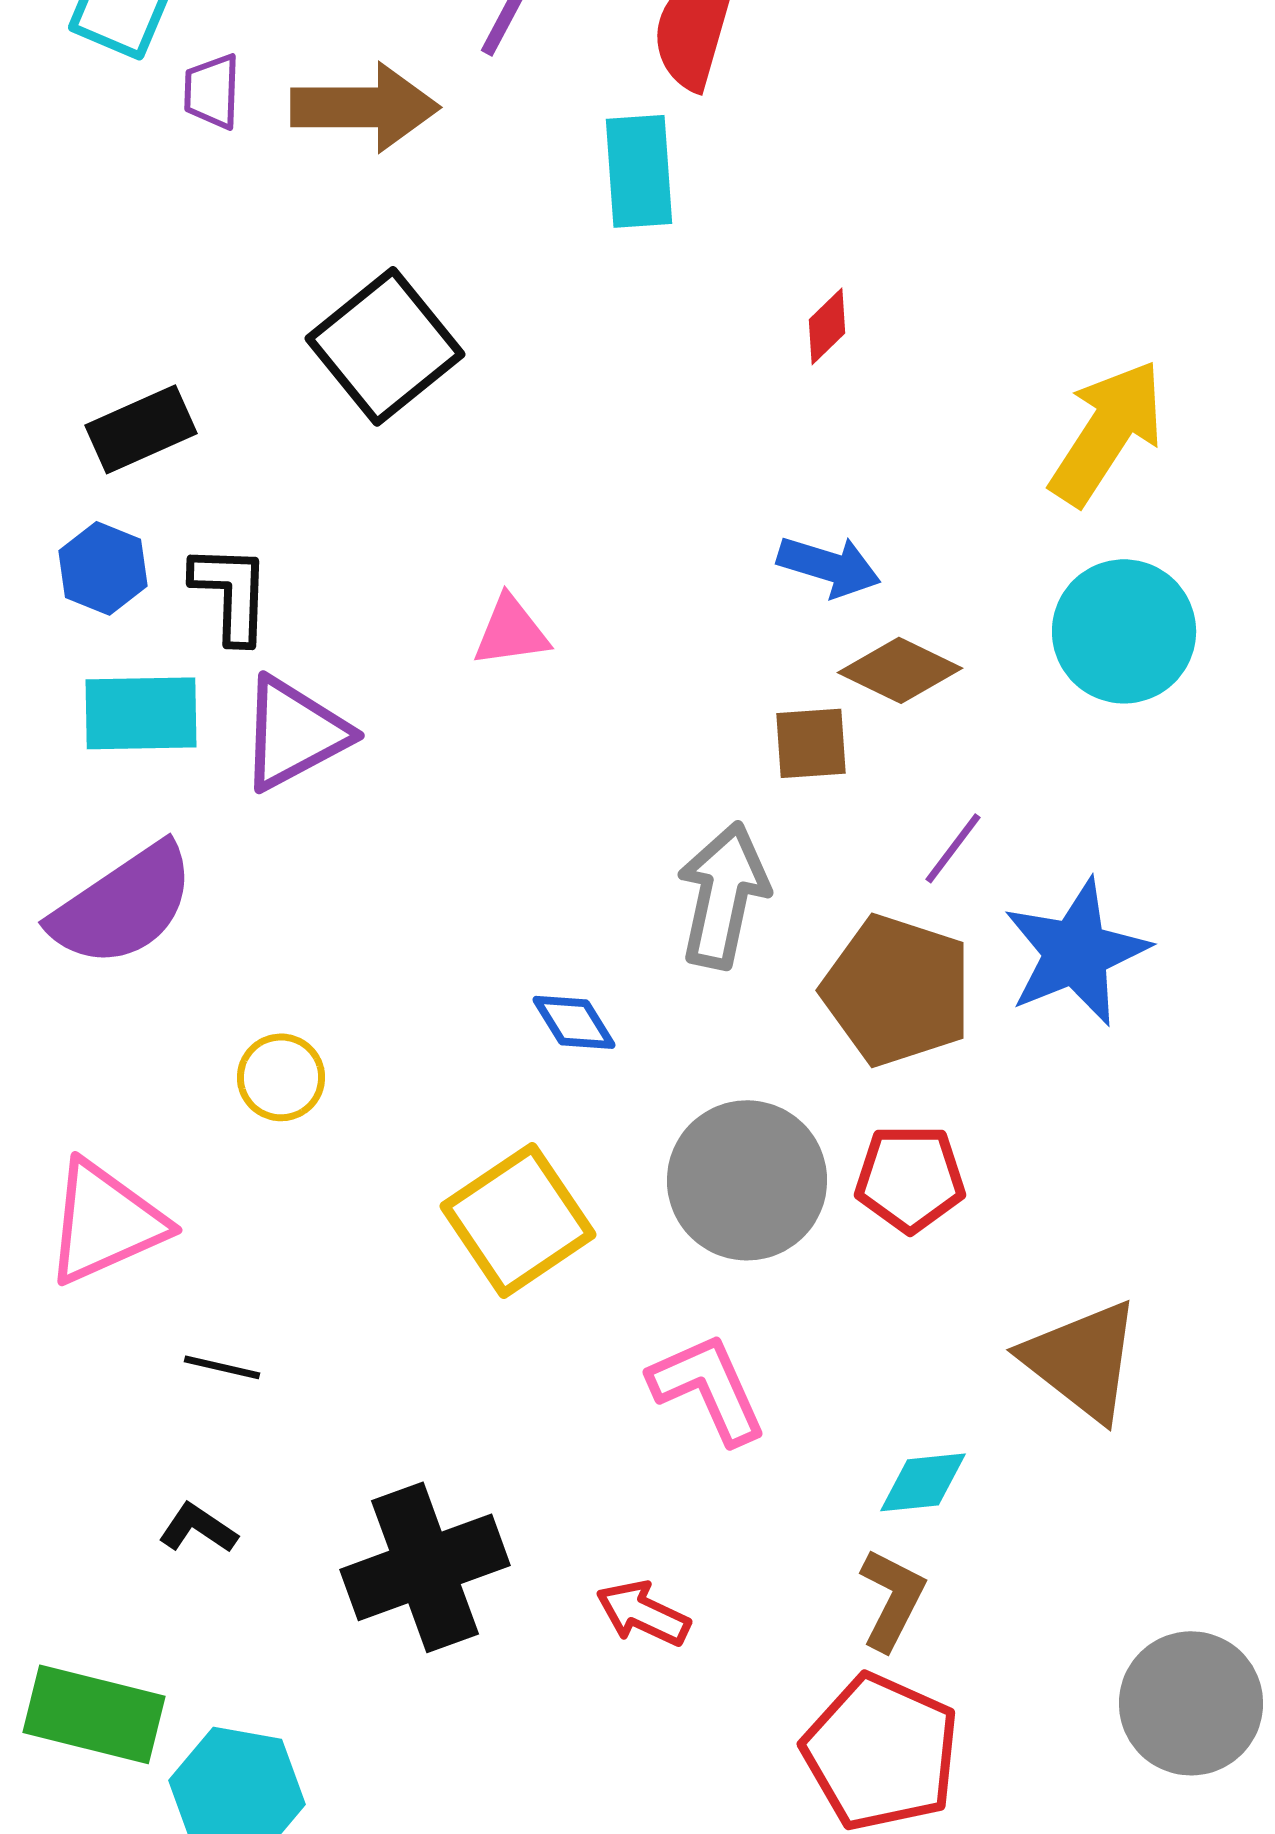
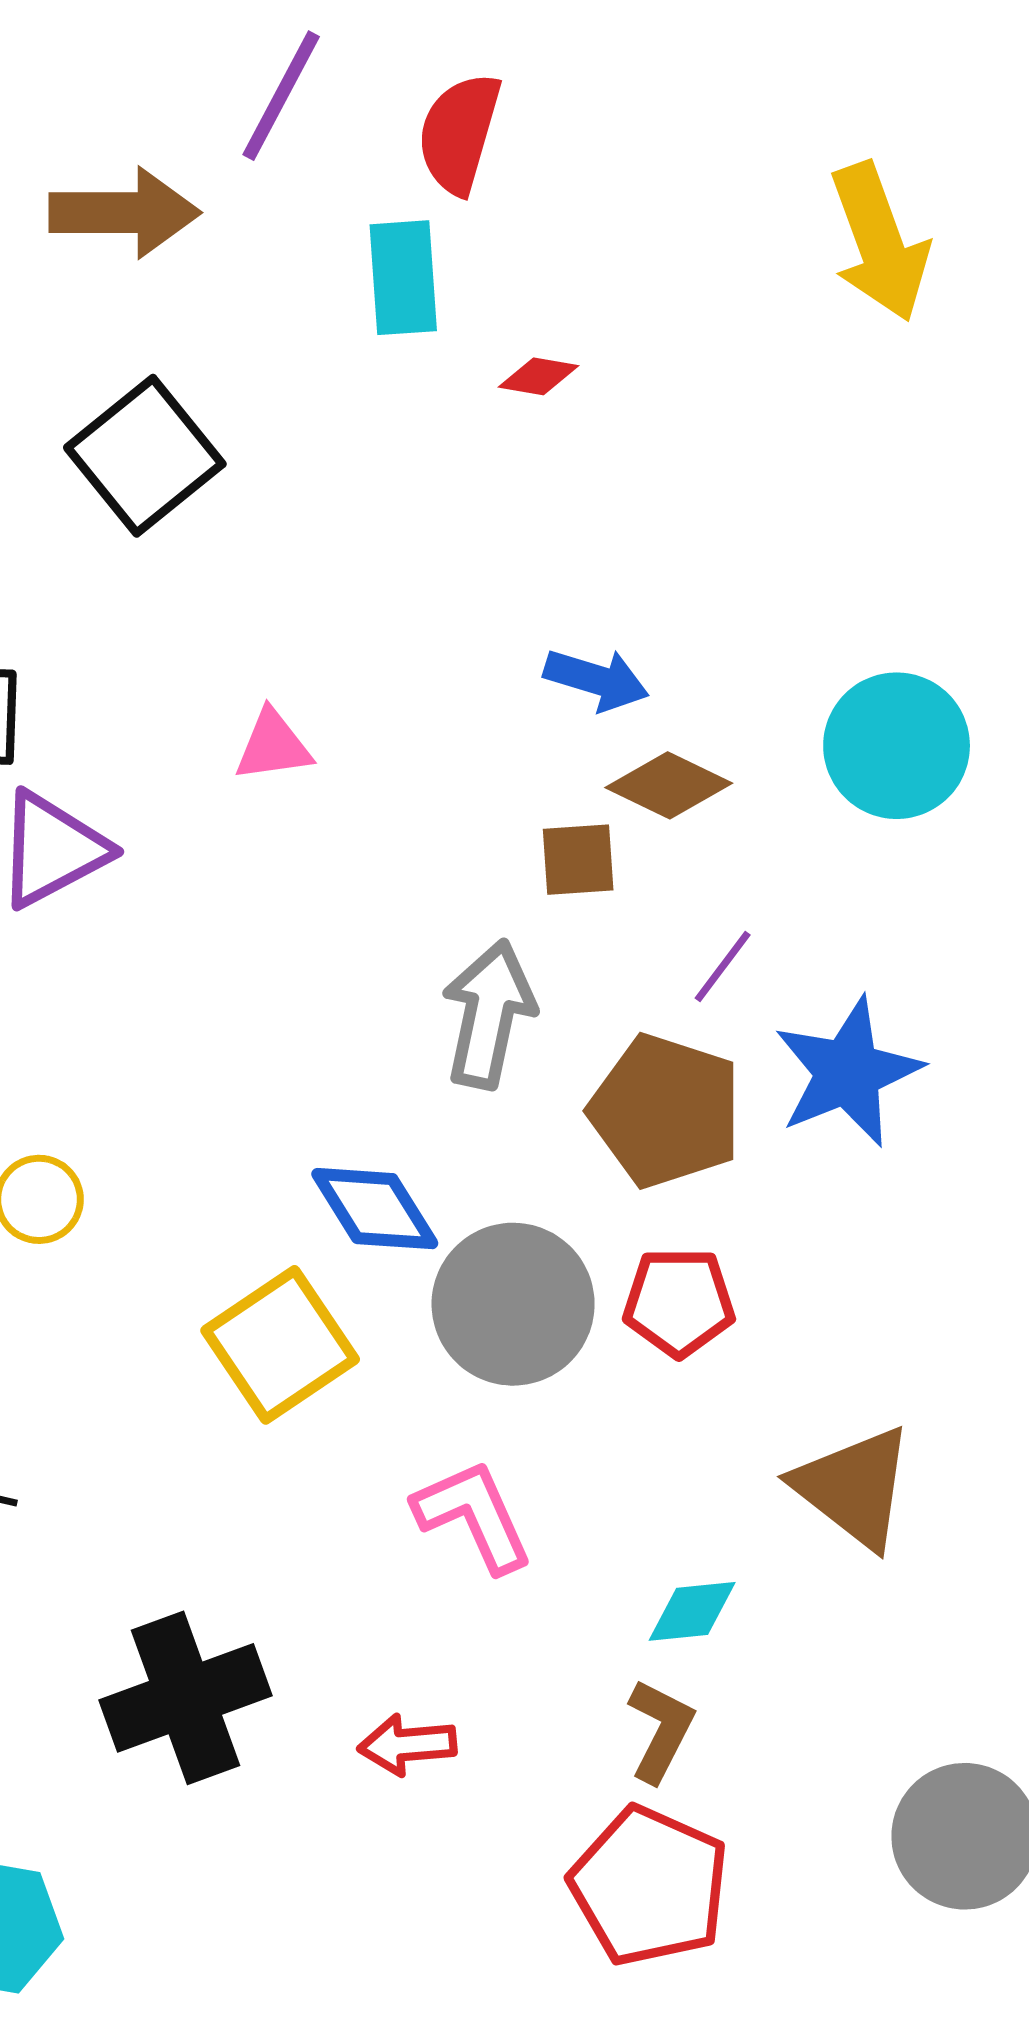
red diamond: (827, 326) -> (538, 376), moved, turned 54
yellow arrow: (1107, 432) -> (879, 242), moved, turned 127
blue diamond: (574, 1022) -> (375, 1209), moved, size x1.5
red arrow: (643, 1613) -> (407, 1745), turned -30

